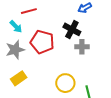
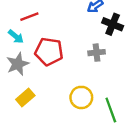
black cross: (72, 29) -> (113, 24), moved

